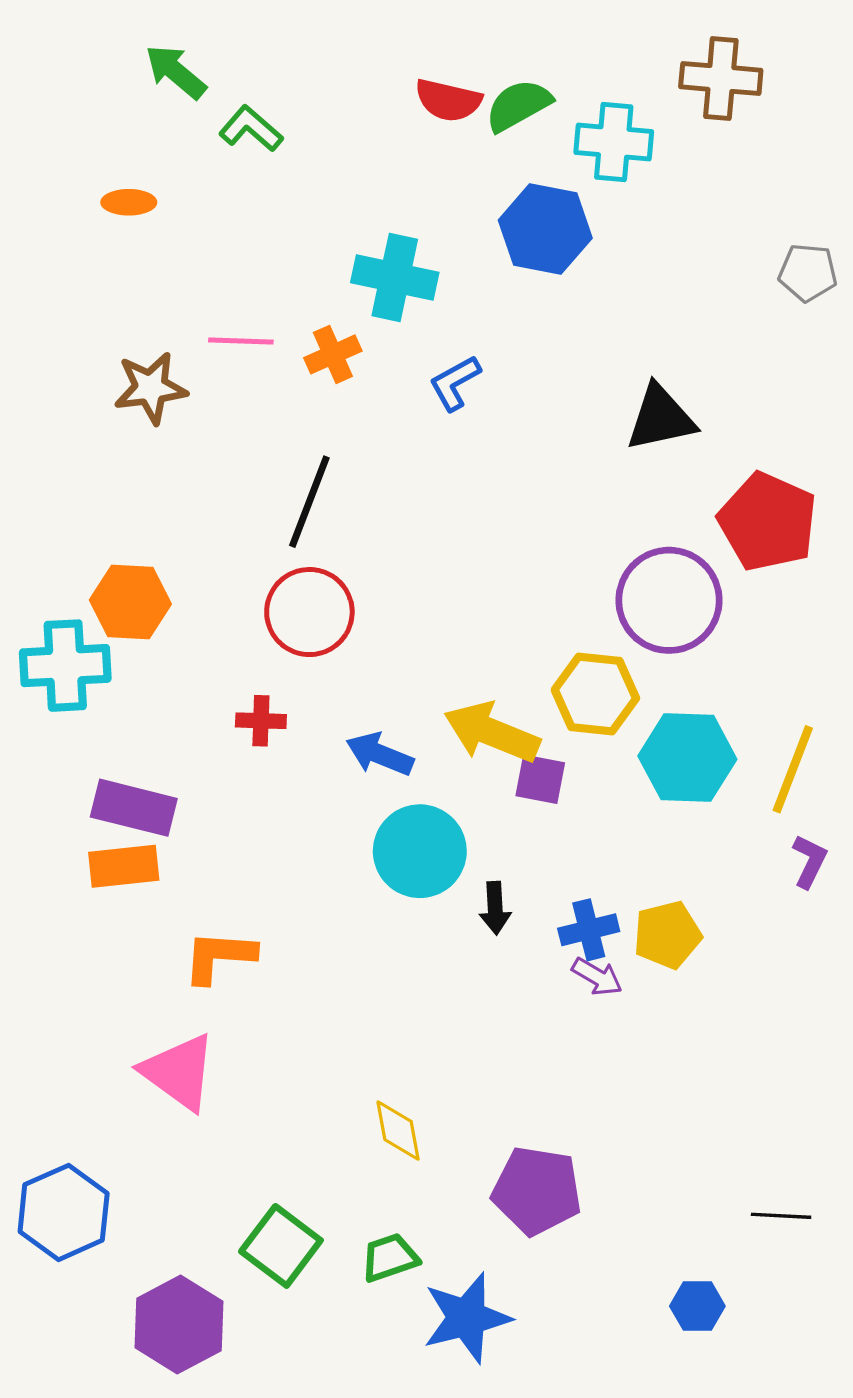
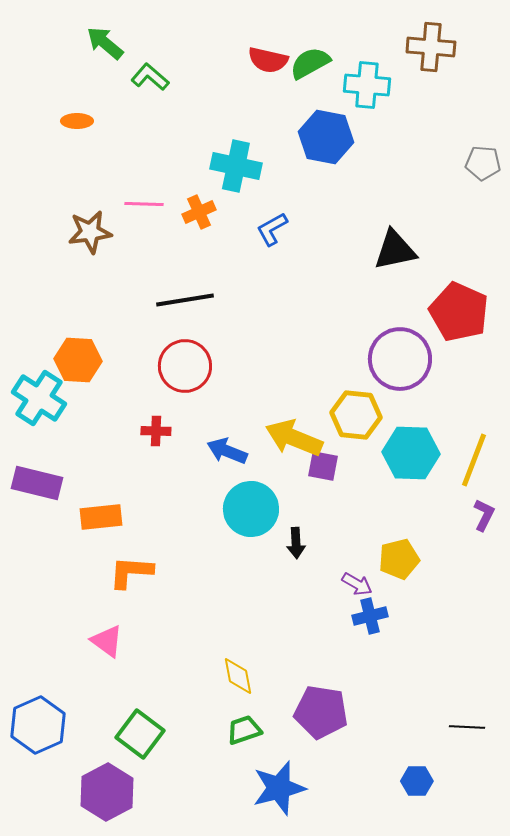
black line: (309, 502) -> (185, 300), turned 60
cyan cross: (65, 666) -> (39, 398), turned 36
purple rectangle: (134, 808) -> (37, 483), moved
orange rectangle: (124, 866) -> (101, 517), moved
blue cross: (589, 930) -> (370, 616), moved
pink triangle: (179, 1072) -> (107, 641), size x0.7
green square: (281, 1246) -> (140, 734), moved
green trapezoid: (390, 1258) -> (244, 730), moved

